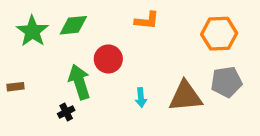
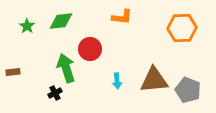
green star: (32, 31) -> (27, 26), size x0.6
gray pentagon: (226, 82) -> (188, 90), moved, turned 30

